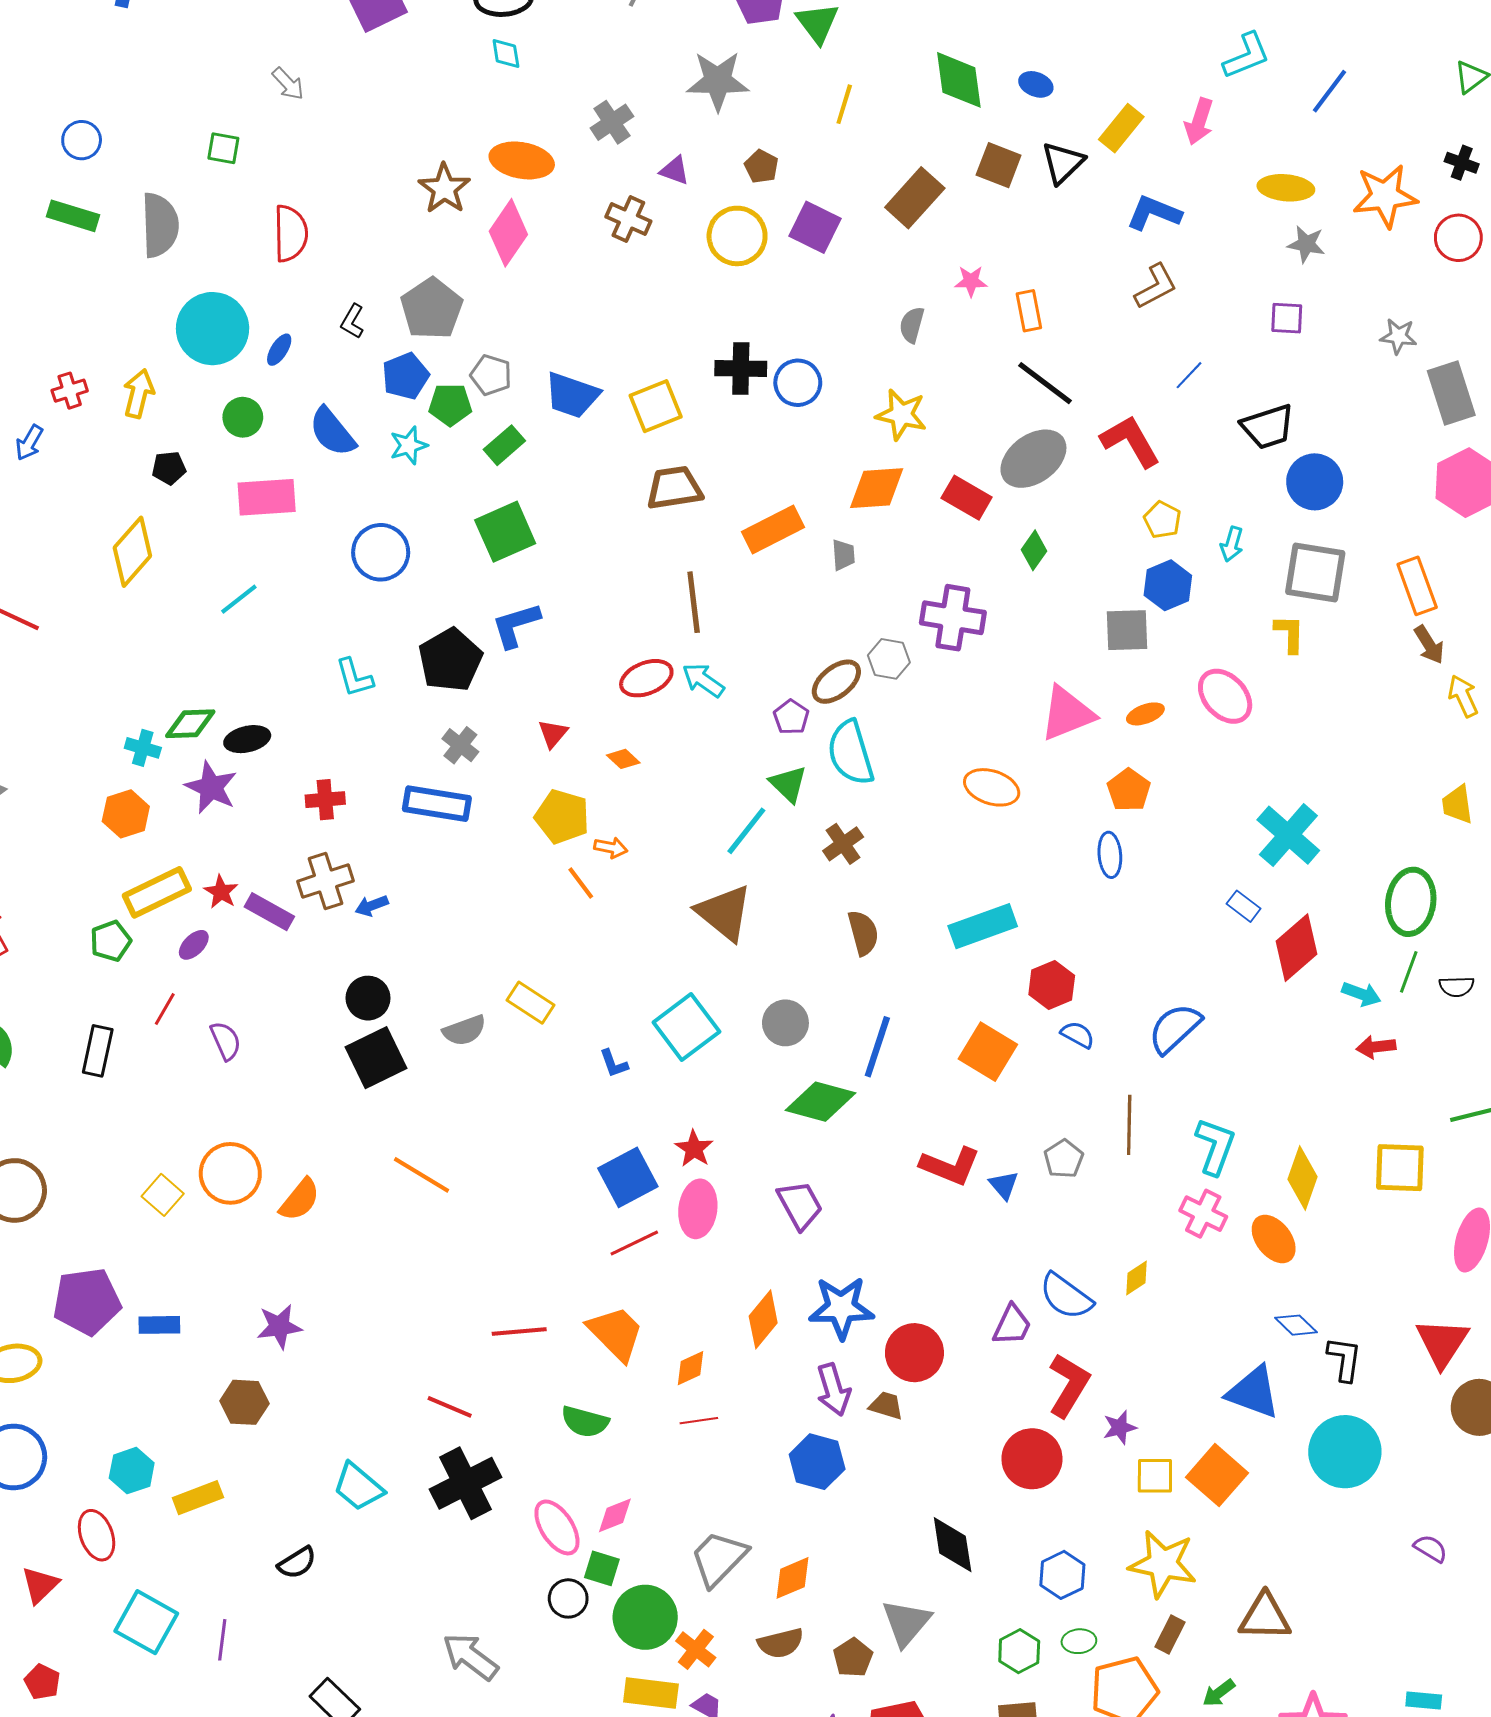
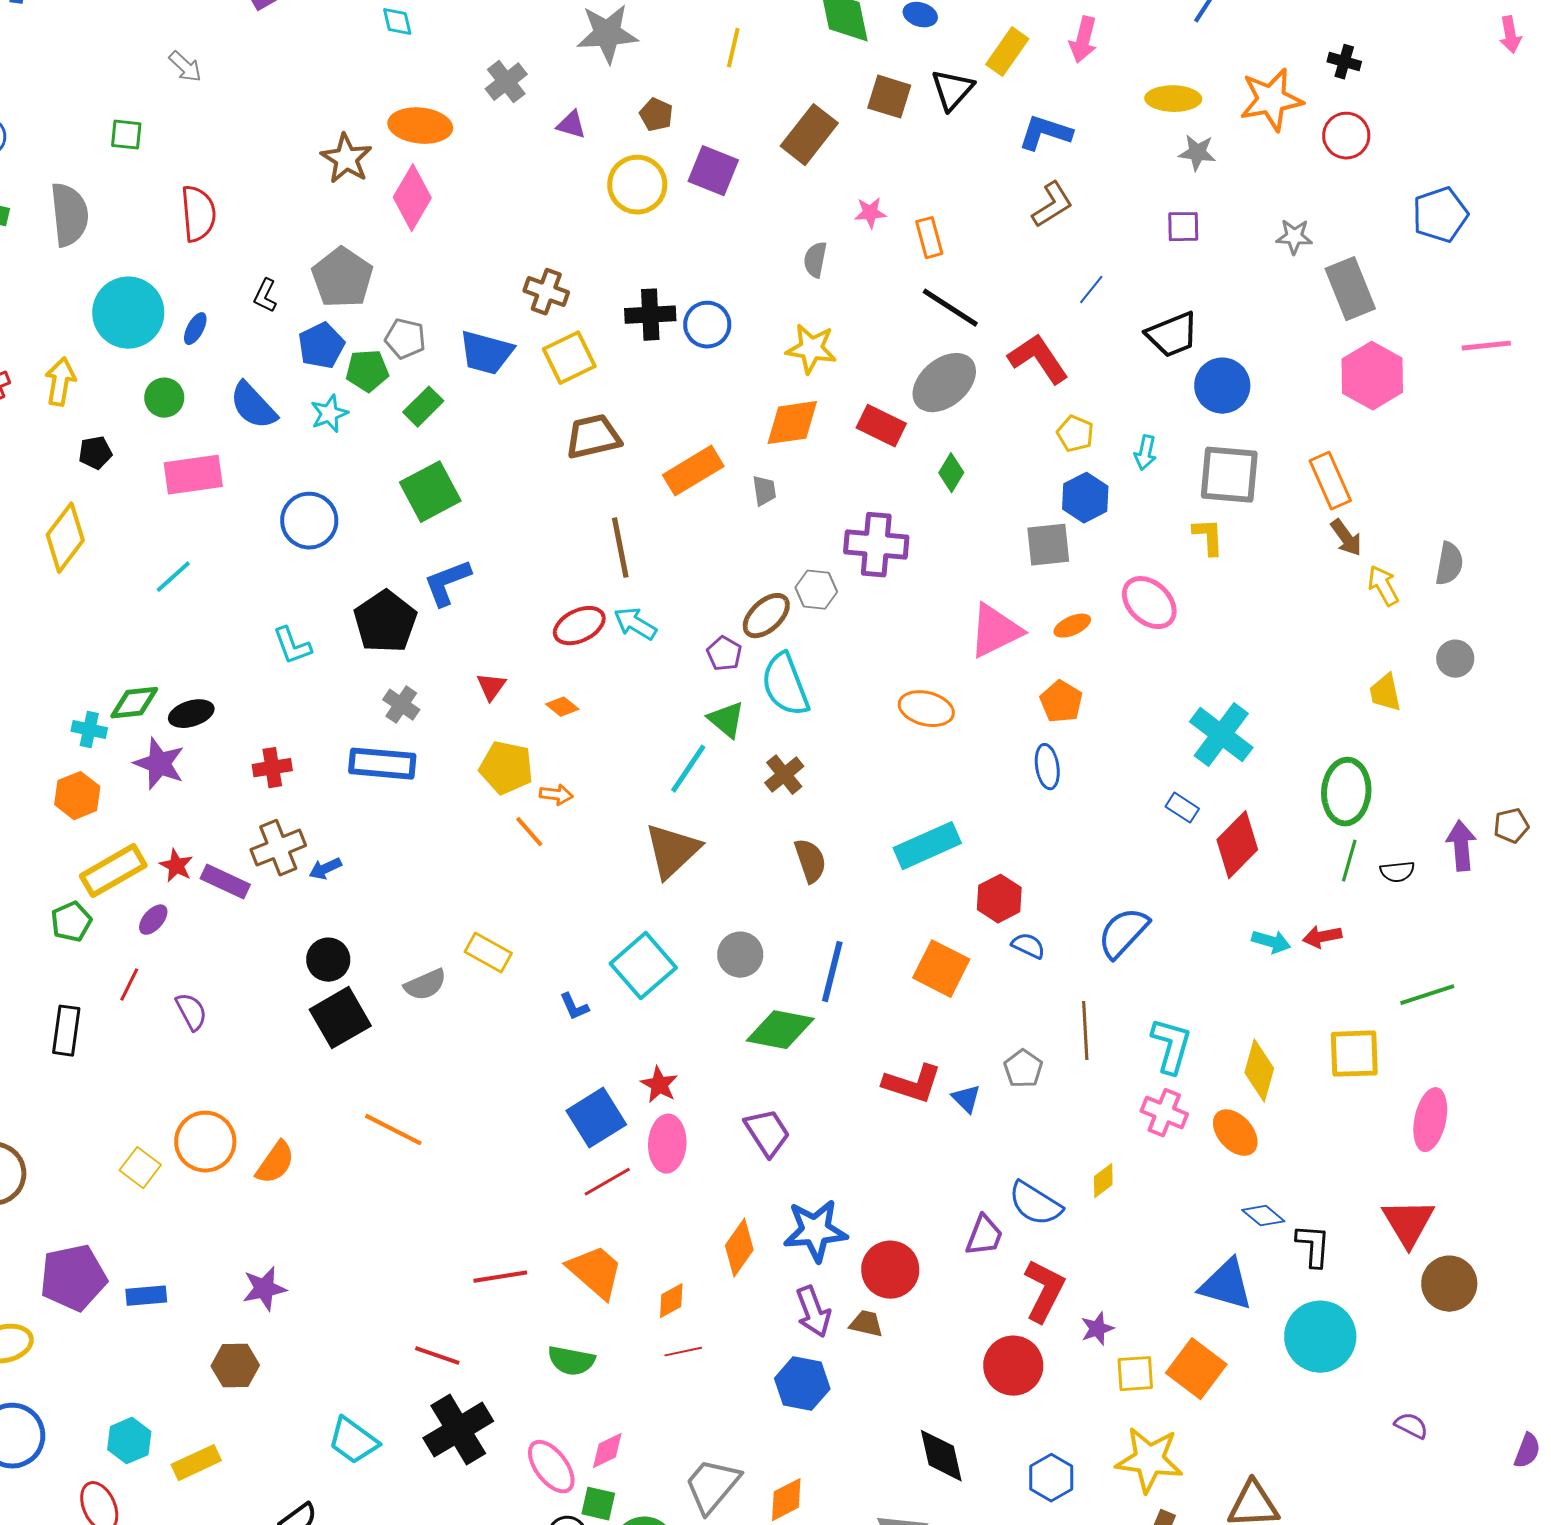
brown cross: (628, 219) -> (546, 292), moved
brown triangle: (724, 913) -> (672, 851), turned 42
cyan arrow: (1361, 994) -> (1271, 942), moved

